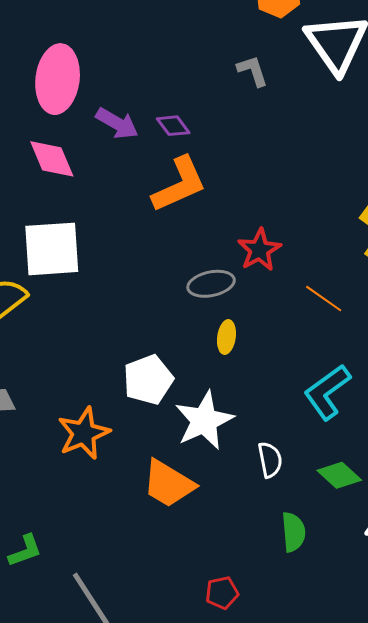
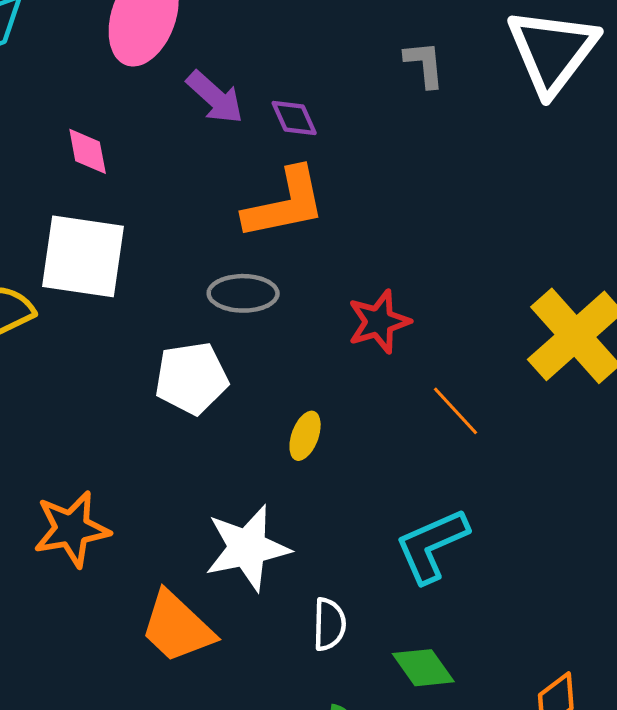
pink diamond: (52, 159) -> (88, 151), moved, size x0.7
gray ellipse: (211, 284) -> (243, 293), moved
white pentagon: (148, 380) -> (191, 378), moved

